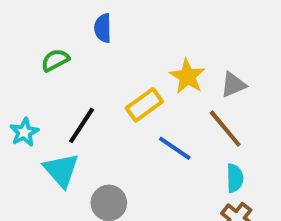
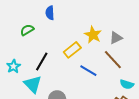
cyan semicircle: (235, 178) -> (127, 84), moved, turned 112

